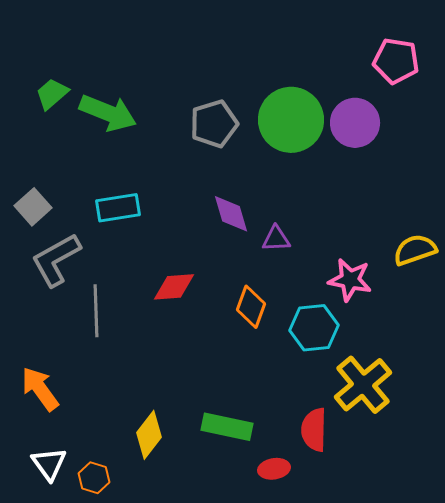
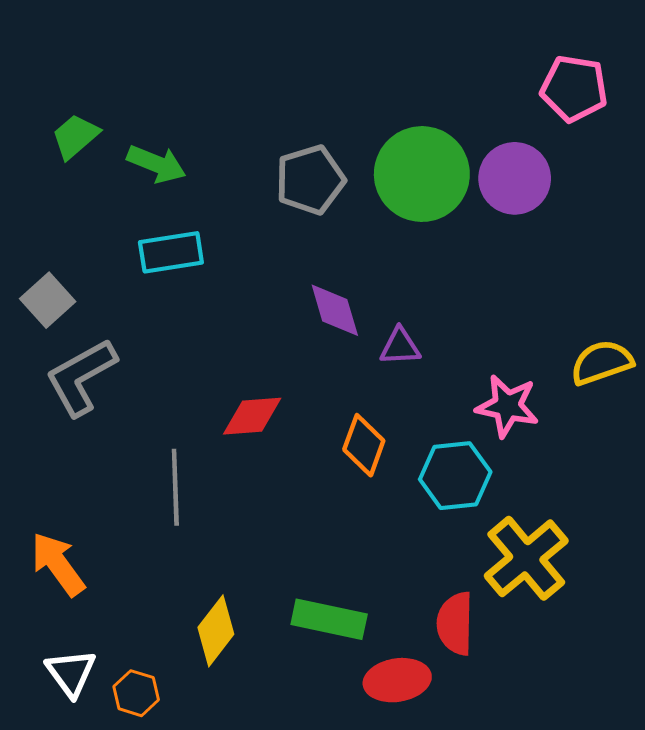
green arrow: (108, 113) -> (156, 164), size x0.7
cyan rectangle: (118, 208) -> (171, 252), moved
gray line: (96, 311) -> (175, 487), moved
red ellipse: (274, 469) -> (397, 680), size x1.4

